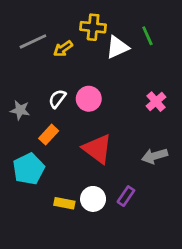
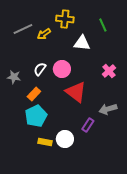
white triangle: (117, 47) -> (82, 43), moved, turned 30
red triangle: (97, 149) -> (76, 92), moved
cyan pentagon: (29, 169) -> (36, 116), moved
purple rectangle: (126, 196) -> (88, 125), moved

